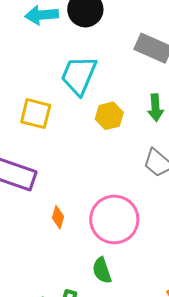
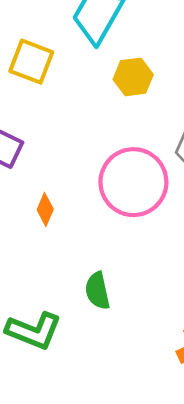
pink circle: (114, 219) -> (133, 182), moved

